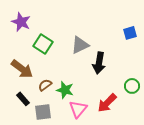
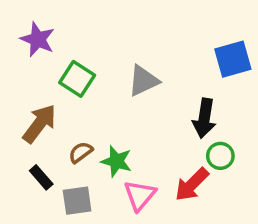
blue square: (130, 33) -> (233, 59), size x1.5
black arrow: (99, 63) -> (204, 118), moved
brown arrow: (22, 69) -> (39, 124), turned -90
green circle: (132, 86) -> (220, 156), moved

